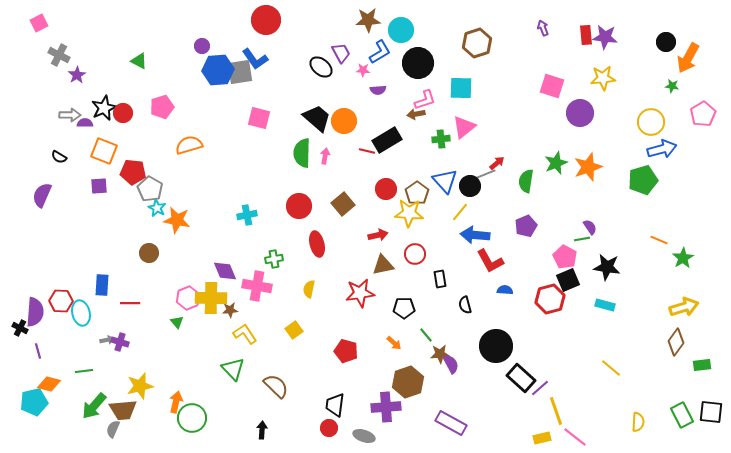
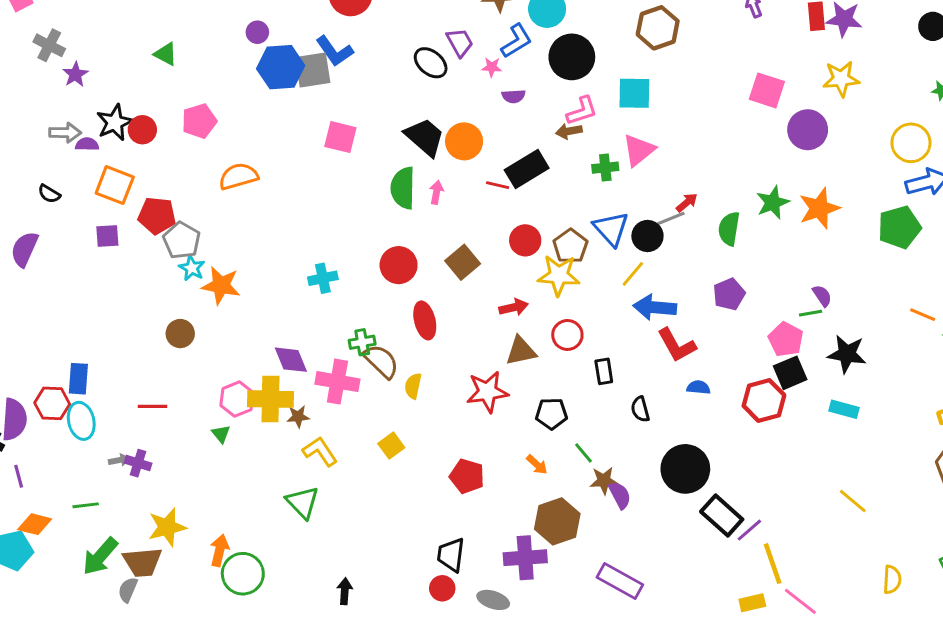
blue rectangle: (102, 285) -> (78, 379), moved
brown semicircle: (276, 386) -> (381, 361), moved

